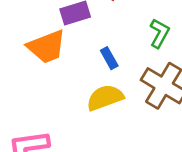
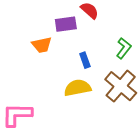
orange trapezoid: (47, 47) -> (42, 45), size x0.7

